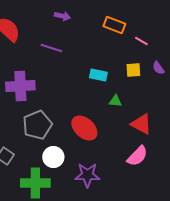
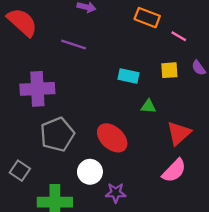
red triangle: (141, 124) -> (179, 133), turned 50
white circle: (53, 157) -> (90, 172), moved
purple star: (87, 175) -> (116, 193), size x0.7

